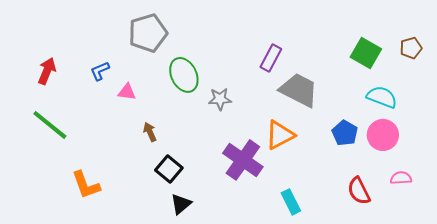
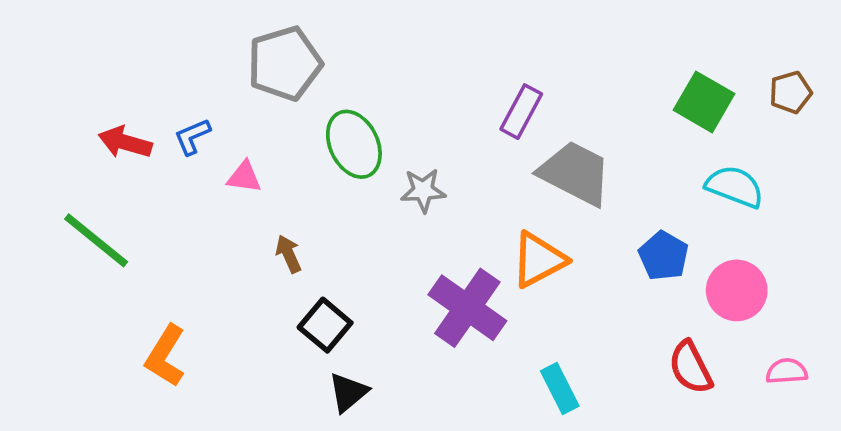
red arrow: (47, 71) -> (125, 142), moved, turned -96
pink circle: (383, 135) -> (737, 290), moved
pink semicircle: (401, 178) -> (787, 371), moved
orange L-shape: (86, 185) -> (165, 356), turned 52

